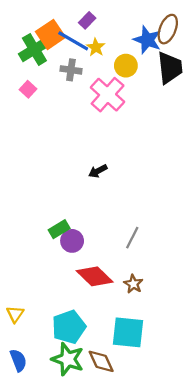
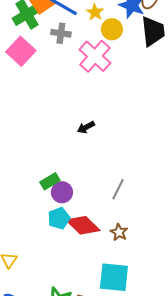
yellow star: (96, 47) -> (95, 12), moved
pink square: (28, 89) -> (21, 51), size x1.8
cyan pentagon: (69, 327) -> (59, 218), moved, size x0.7

